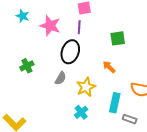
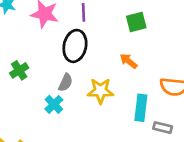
yellow star: (86, 87) -> (100, 91), turned 30
cyan cross: (81, 112) -> (54, 104), moved

